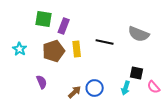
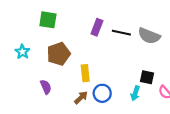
purple rectangle: (64, 26) -> (97, 27), moved
black line: (105, 42) -> (121, 33), moved
yellow rectangle: (77, 49) -> (85, 73), moved

